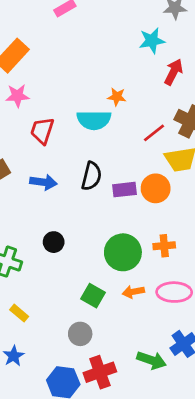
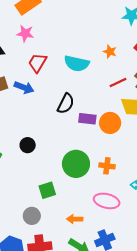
orange star: (117, 97) -> (110, 52), moved
blue arrow: (43, 182) -> (24, 88), moved
orange arrow: (133, 292) -> (75, 219), moved
green square: (93, 296) -> (47, 190), turned 30

